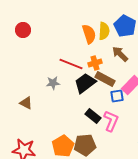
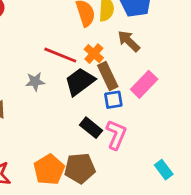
orange cross: (95, 63) -> (94, 54), turned -32
brown rectangle: (105, 79) -> (108, 76), turned 36
blue square: (117, 96) -> (113, 100), moved

